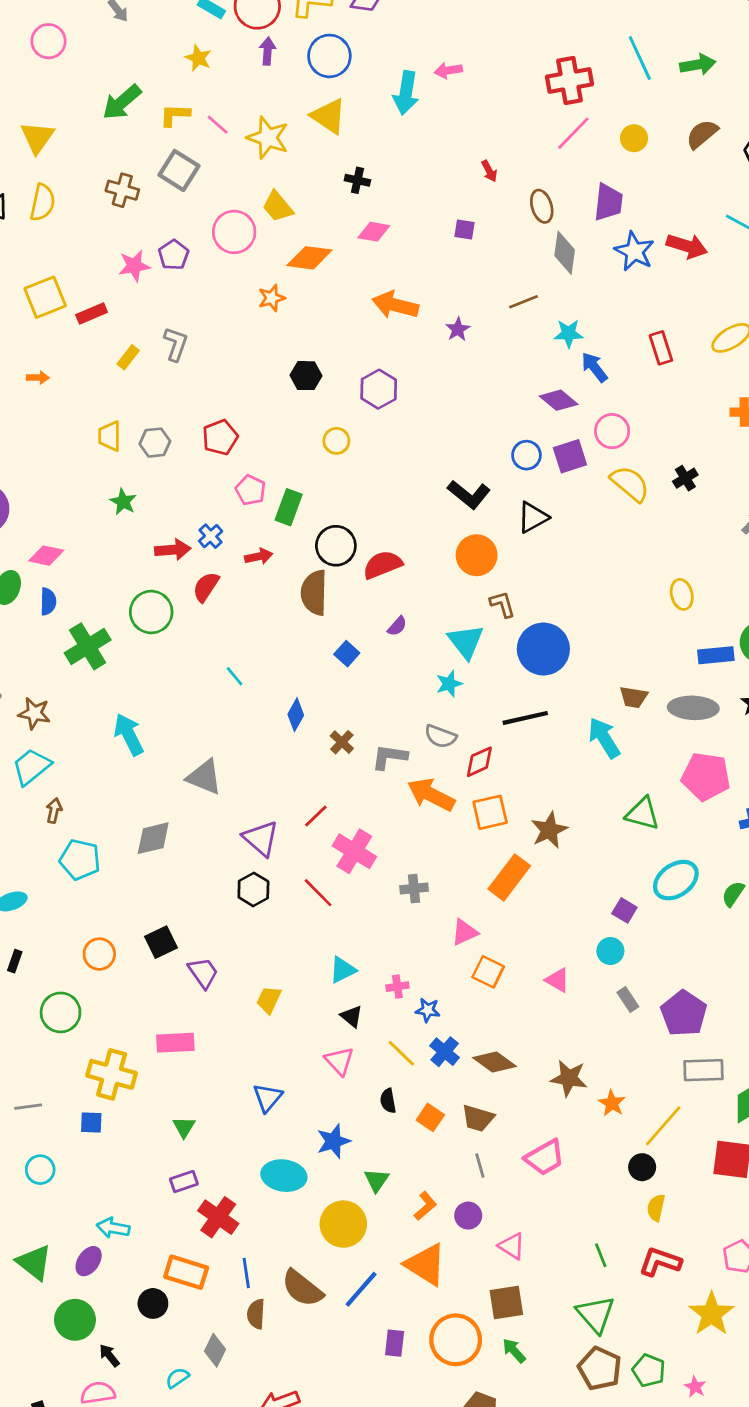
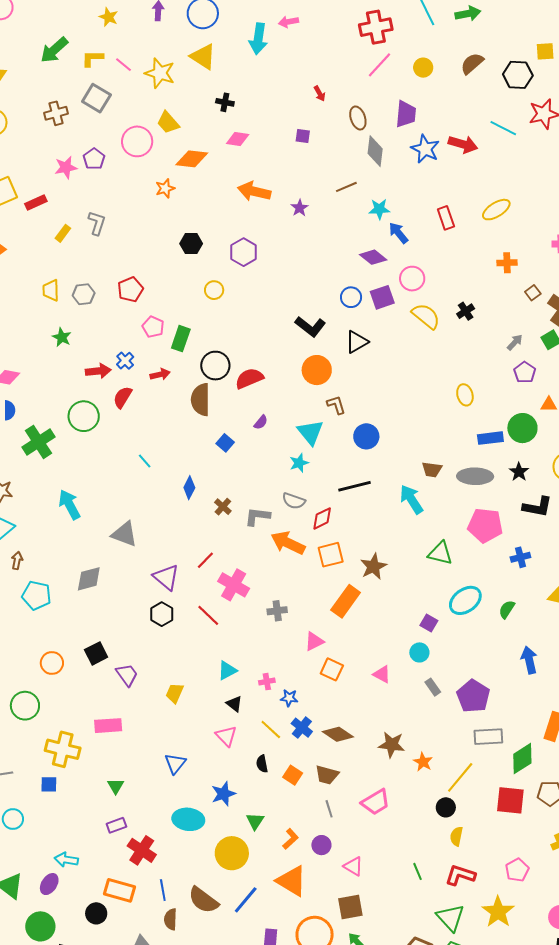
brown cross: (122, 190) -> (56, 113), turned -30
blue circle: (543, 649) -> (366, 436), size x0.7
green triangle: (596, 1314) -> (450, 918), moved

